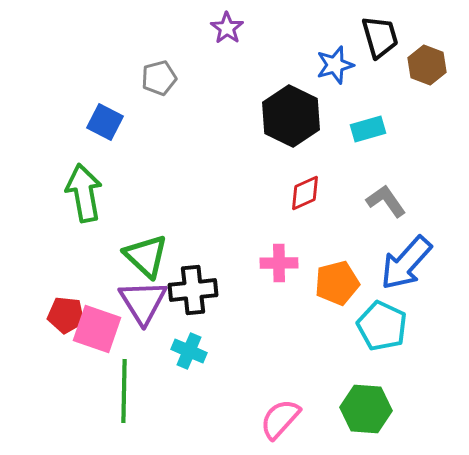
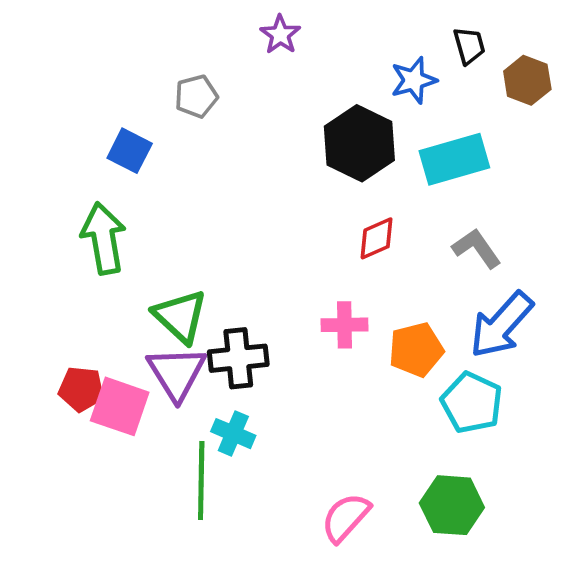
black trapezoid: (380, 37) -> (469, 46), size x0.7
cyan rectangle: (368, 129) -> (454, 159), size x1.6
green line: (124, 391) -> (201, 481), moved

